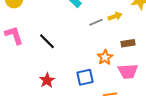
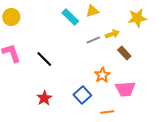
brown rectangle: (128, 43) -> (124, 53), moved, turned 56
blue square: (85, 77) -> (82, 95), turned -30

